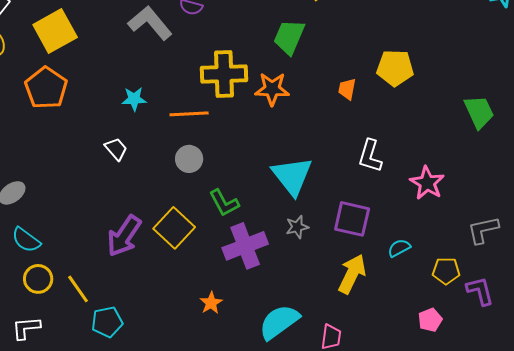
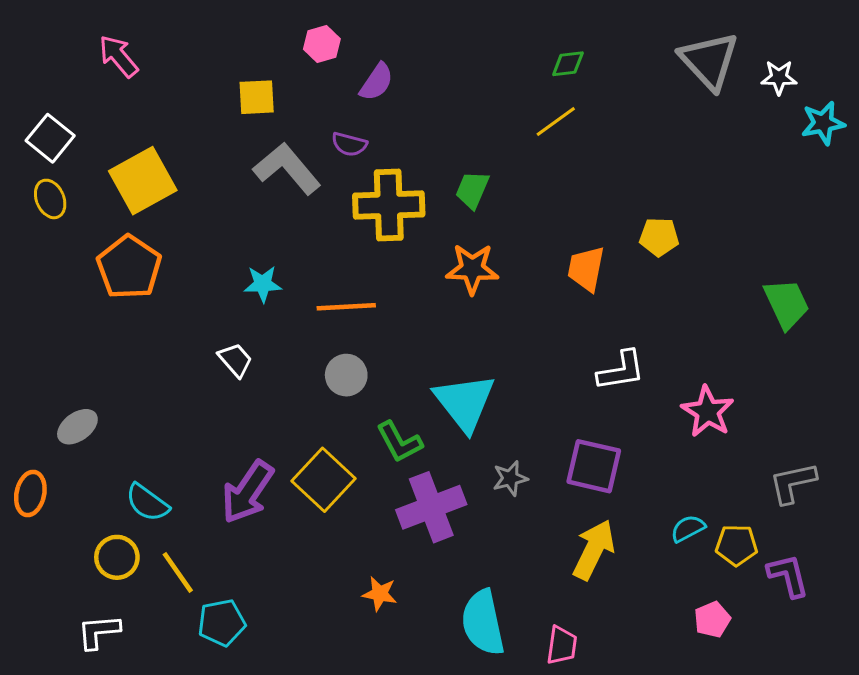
green trapezoid: (289, 37) -> (472, 190), moved, size x0.7
yellow pentagon: (395, 68) -> (659, 237), size x0.7
yellow cross: (224, 74) -> (389, 205), moved
orange trapezoid: (347, 89) -> (586, 269), size x1.4
white L-shape: (370, 156) -> (621, 371), turned -116
cyan triangle: (292, 176) -> (465, 402), moved
cyan semicircle: (26, 240) -> (147, 503), moved
cyan semicircle: (399, 248) -> (688, 528), moved
orange star: (211, 303) -> (380, 594), turned -30
cyan semicircle: (279, 322) -> (483, 623), turned -66

